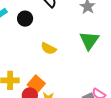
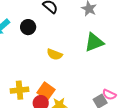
green triangle: (89, 40) -> (94, 42), turned 40

